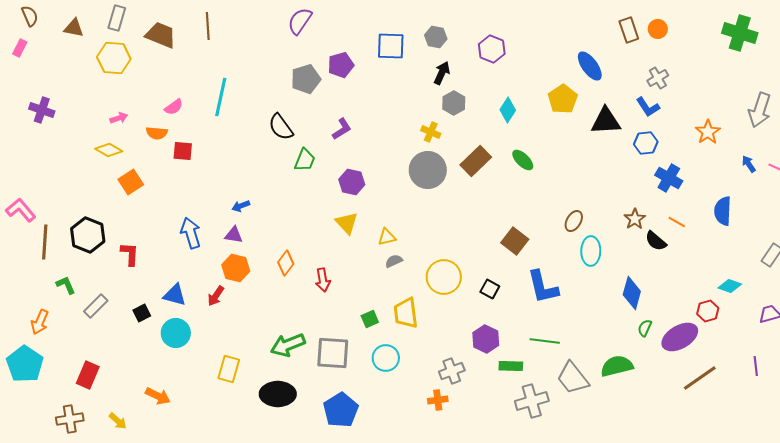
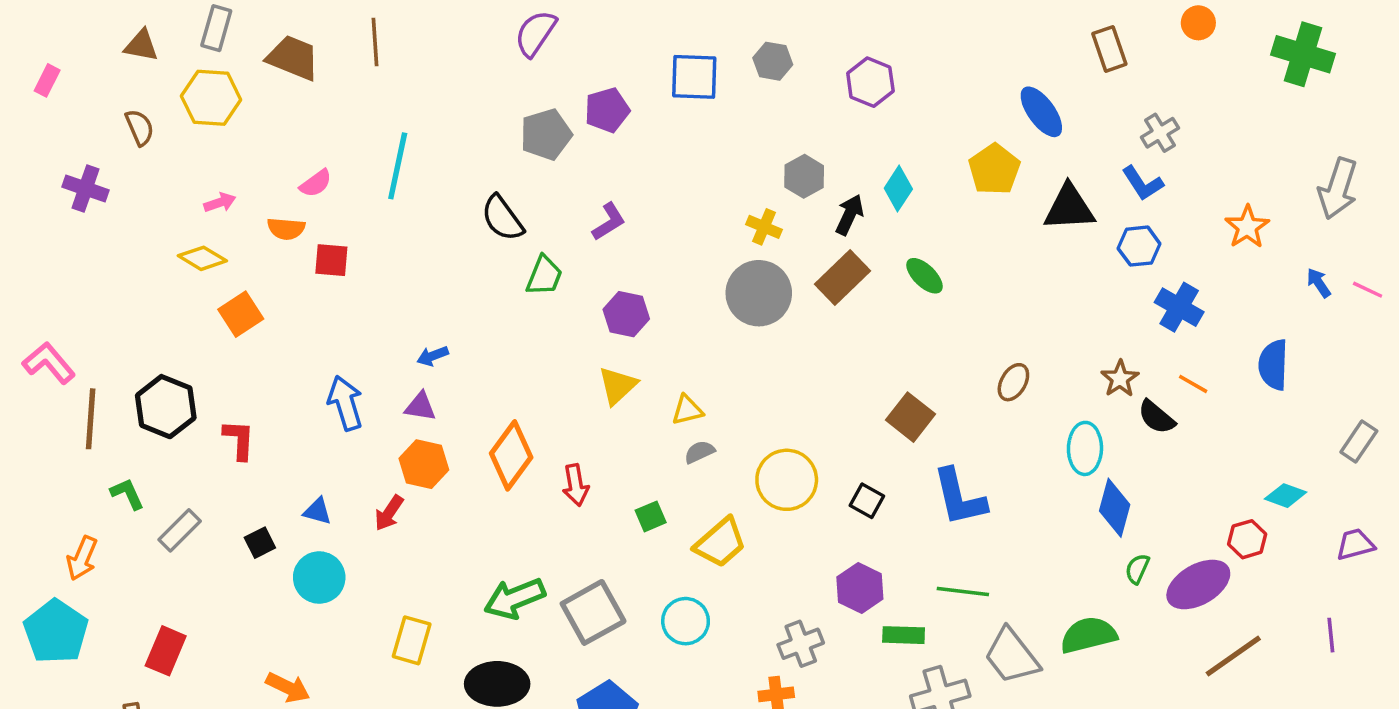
brown semicircle: (30, 16) -> (140, 127), moved
orange circle: (658, 29) -> (1198, 23), moved
black arrow: (442, 73) -> (849, 215), moved
yellow triangle: (347, 223) -> (617, 386), turned 30
cyan ellipse: (591, 251) -> (1085, 448), moved
orange diamond: (286, 263) -> (511, 455), size x1.5
blue triangle: (175, 295) -> (317, 511), size x0.7
yellow trapezoid: (406, 313) -> (720, 543), turned -124
green square: (370, 319) -> (651, 516), moved
gray square: (333, 353) -> (593, 612), turned -33

